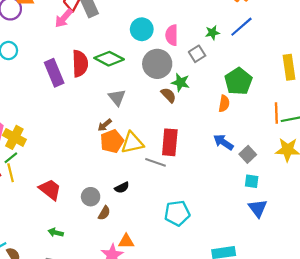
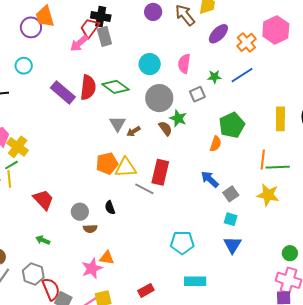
pink semicircle: (172, 35) -> (184, 64), moved
purple rectangle: (54, 73) -> (63, 92), turned -35
brown arrow: (105, 125) -> (134, 131), moved
black semicircle: (122, 188) -> (110, 208), turned 88
brown semicircle: (104, 213) -> (90, 229), turned 48
cyan pentagon: (177, 213) -> (182, 243), moved

